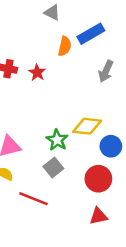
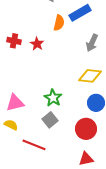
yellow diamond: (87, 126) -> (90, 76), moved

